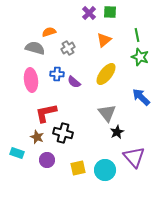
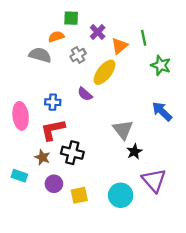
green square: (110, 12) -> (71, 18), moved
purple cross: (89, 13) -> (98, 32), moved
green line: (137, 35) -> (144, 38), moved
blue cross: (57, 74) -> (53, 102), moved
yellow ellipse: (106, 74) -> (104, 72), moved
pink ellipse: (31, 80) -> (21, 116), moved
yellow square: (78, 168) -> (79, 195), moved

